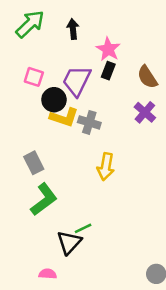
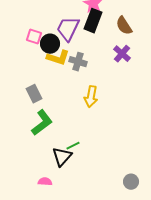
black rectangle: (108, 71) -> (93, 21), size x1.6
pink square: (34, 77) -> (34, 37), moved

